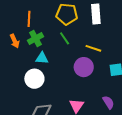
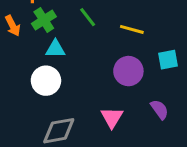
purple circle: (84, 67) -> (128, 71), moved

